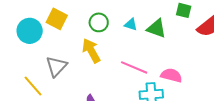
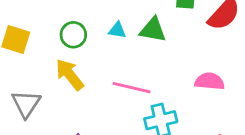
pink semicircle: (171, 75) -> (210, 81), moved

